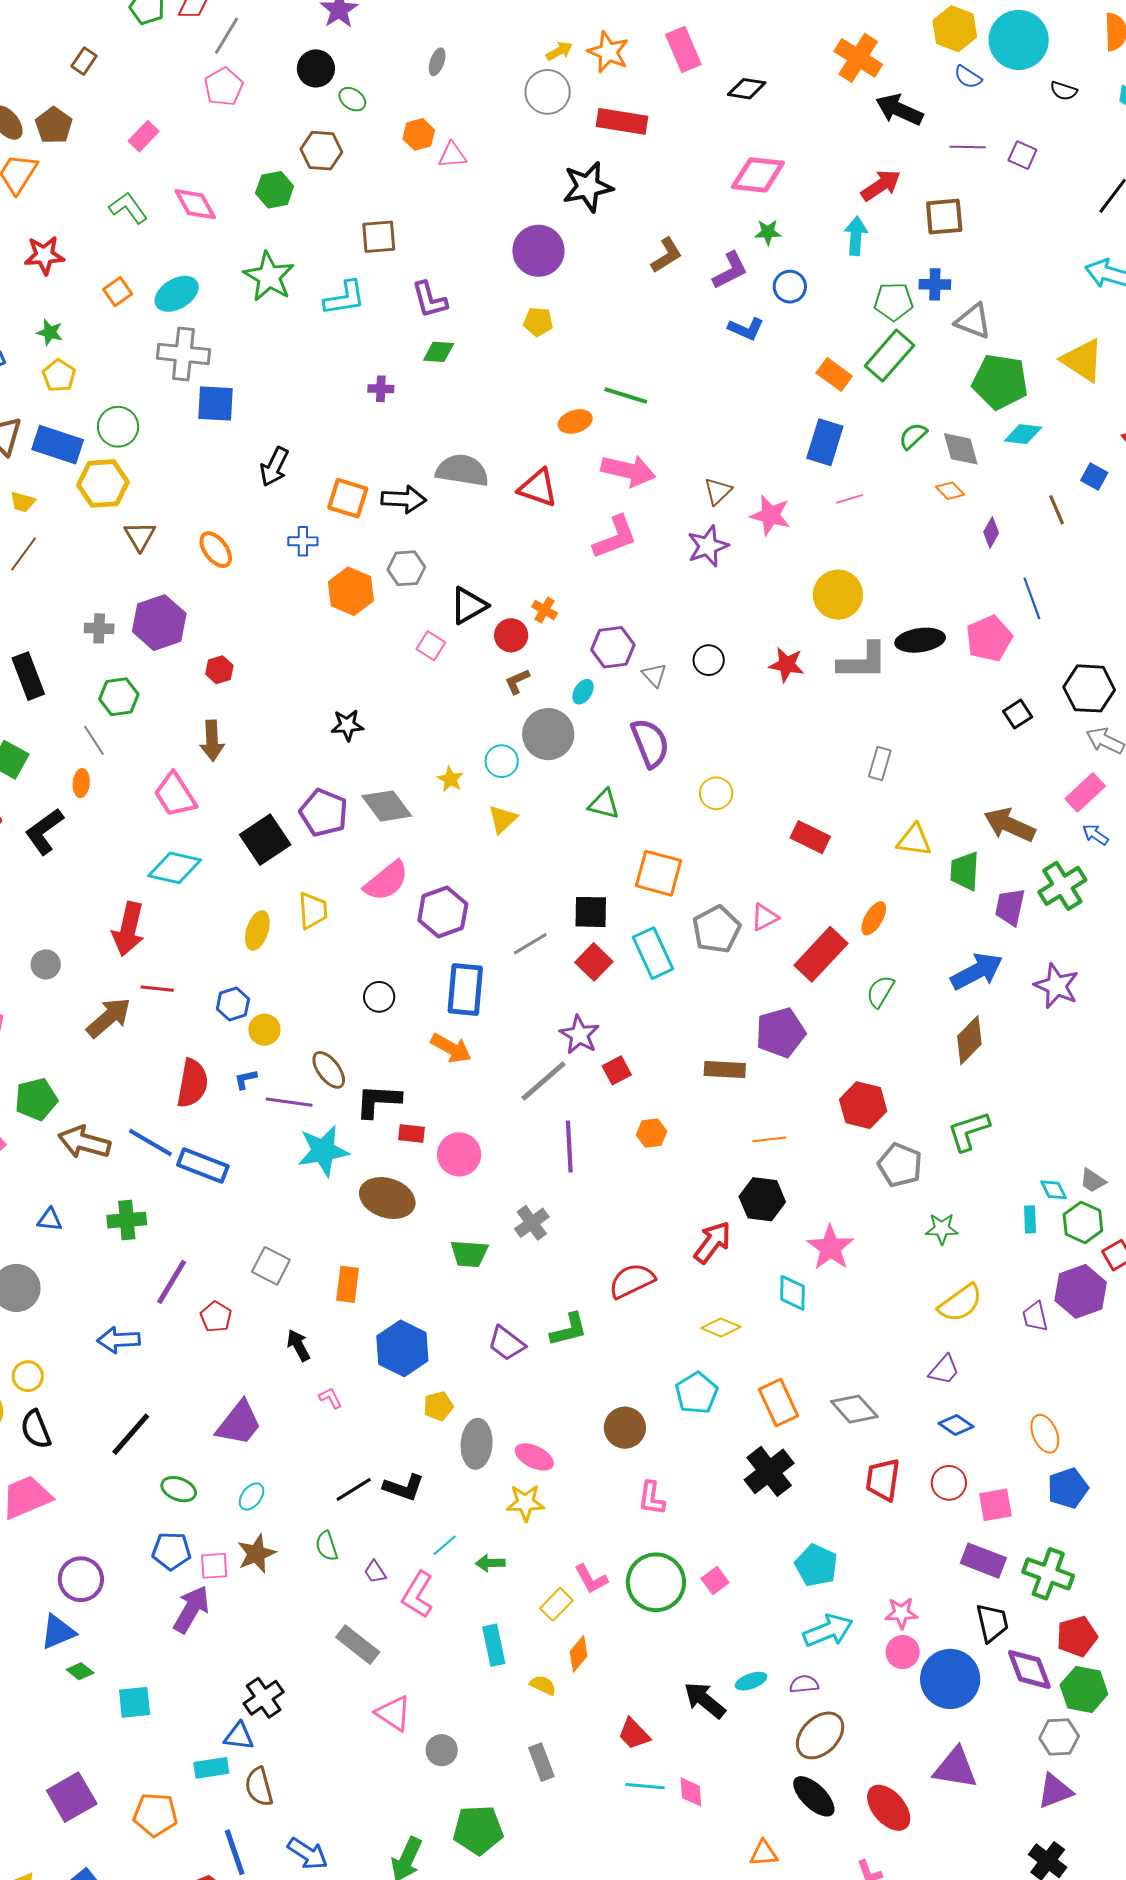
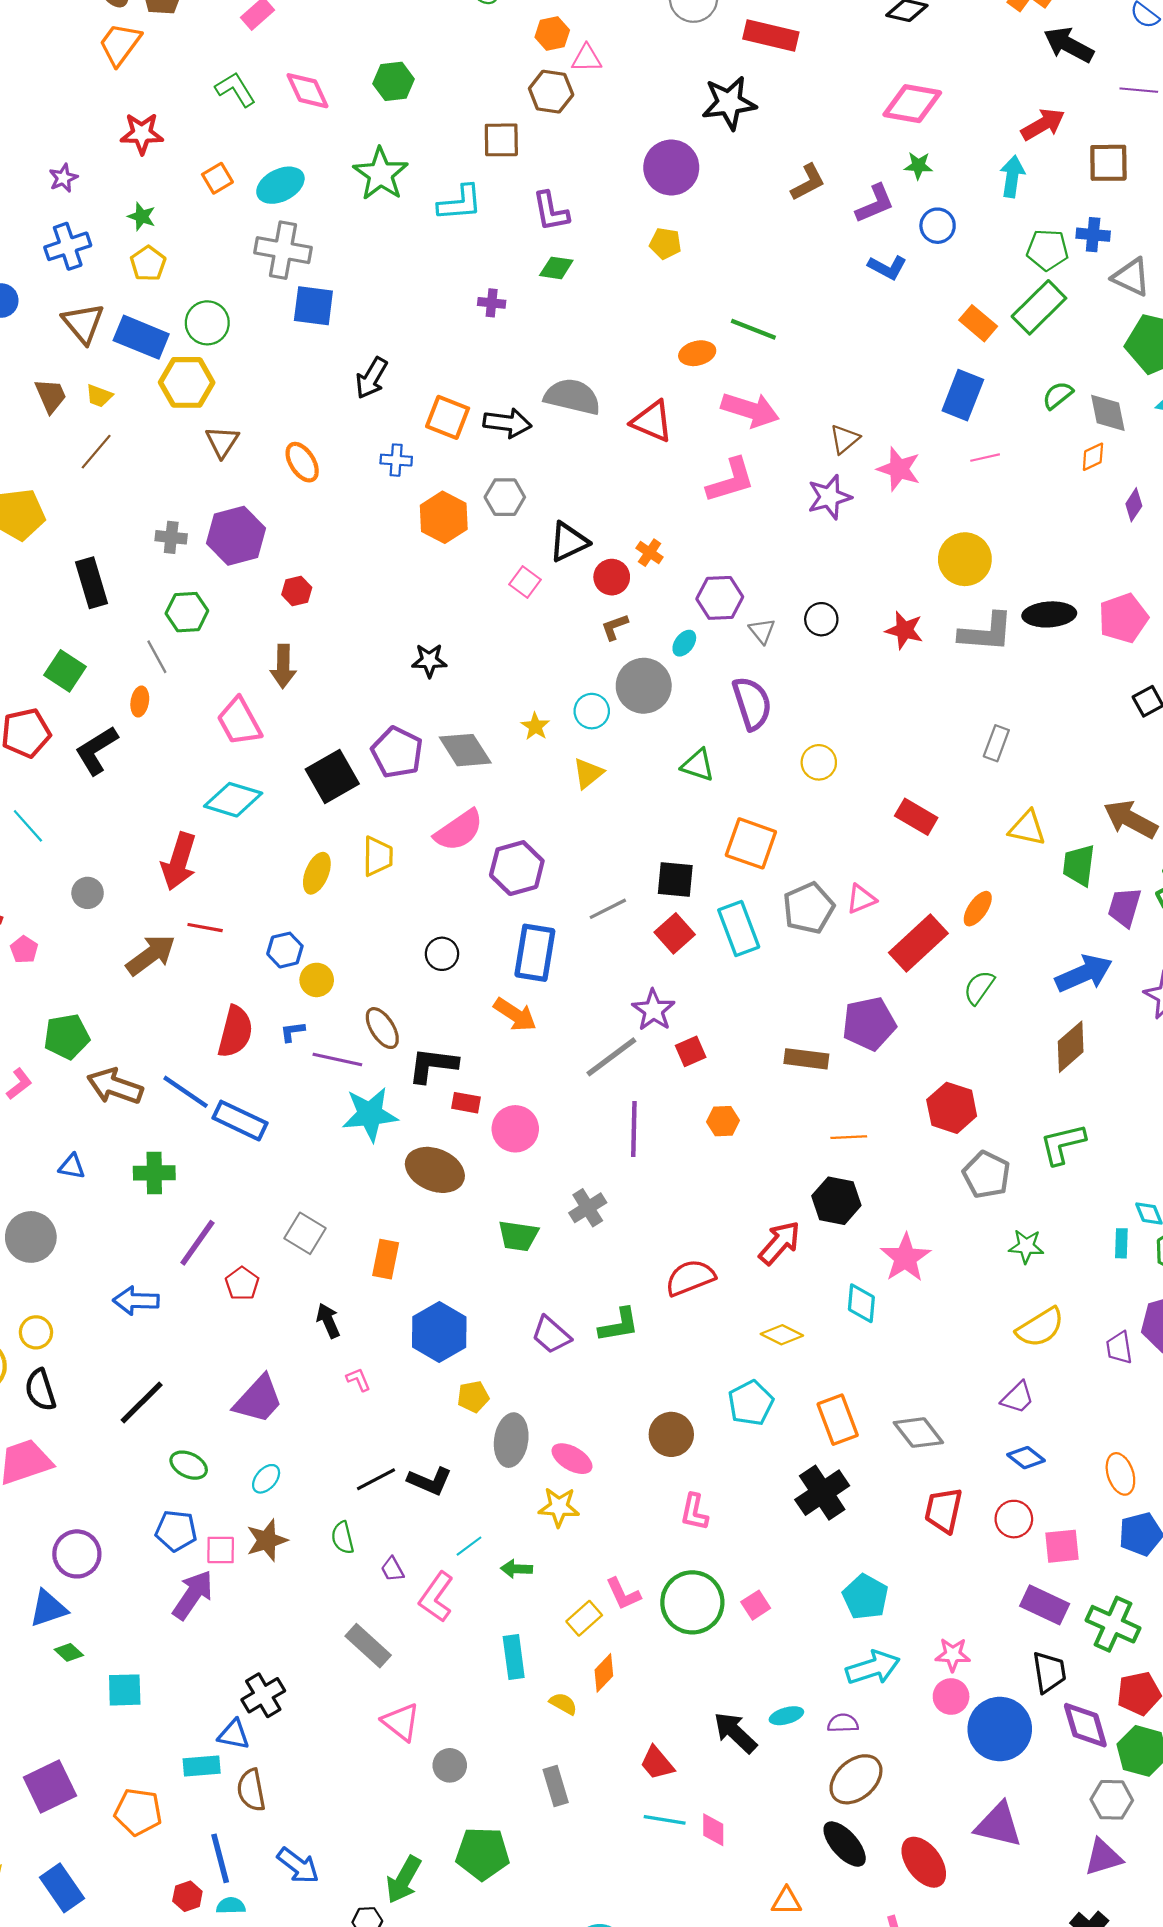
brown hexagon: (321, 151) -> (551, 92), moved
orange diamond: (950, 491) -> (1093, 457), turned -76

